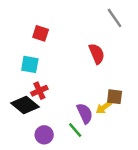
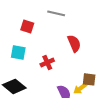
gray line: (115, 18) -> (56, 13), moved, turned -42
red cross: (39, 91) -> (47, 62), moved

